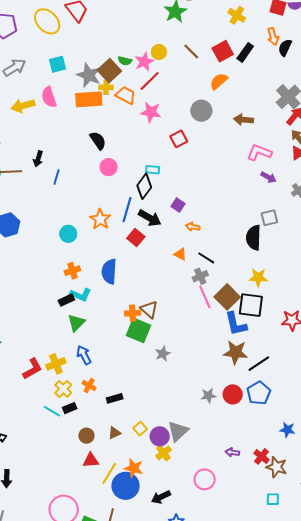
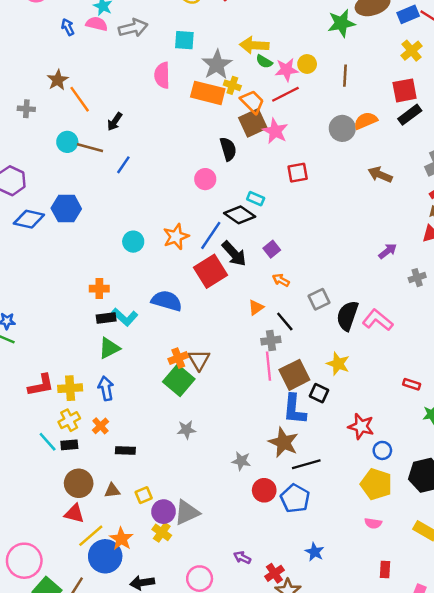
red square: (223, 51) -> (405, 90), moved
brown line: (191, 52) -> (345, 76), turned 30
black rectangle: (245, 52) -> (410, 115), moved
brown square: (109, 71) -> (253, 123), moved
yellow arrow: (23, 106) -> (254, 45), moved
gray circle: (201, 111) -> (342, 128), moved
black semicircle: (98, 141) -> (228, 149), moved
pink L-shape: (259, 153) -> (378, 320), moved
black arrow: (38, 159) -> (115, 122), moved
blue line: (56, 177) -> (123, 165), moved
purple arrow: (269, 177) -> (388, 251), turned -84
black diamond: (144, 186) -> (240, 215), turned 70
gray square: (269, 218) -> (319, 299), moved, turned -30
red square: (136, 238) -> (210, 271), size x1.5
orange triangle: (180, 254) -> (256, 307), turned 40
orange cross: (72, 271) -> (99, 289), moved
blue semicircle: (109, 271) -> (167, 301), turned 85
black square: (251, 305) -> (319, 393), size x0.6
orange cross: (133, 313) -> (178, 358), turned -35
gray star: (163, 354) -> (186, 430), moved
blue pentagon: (259, 393) -> (295, 498), turned -30
gray star: (208, 396) -> (241, 461), moved
brown circle: (86, 436) -> (79, 483), size x1.5
yellow cross: (163, 453) -> (162, 532), turned -35

